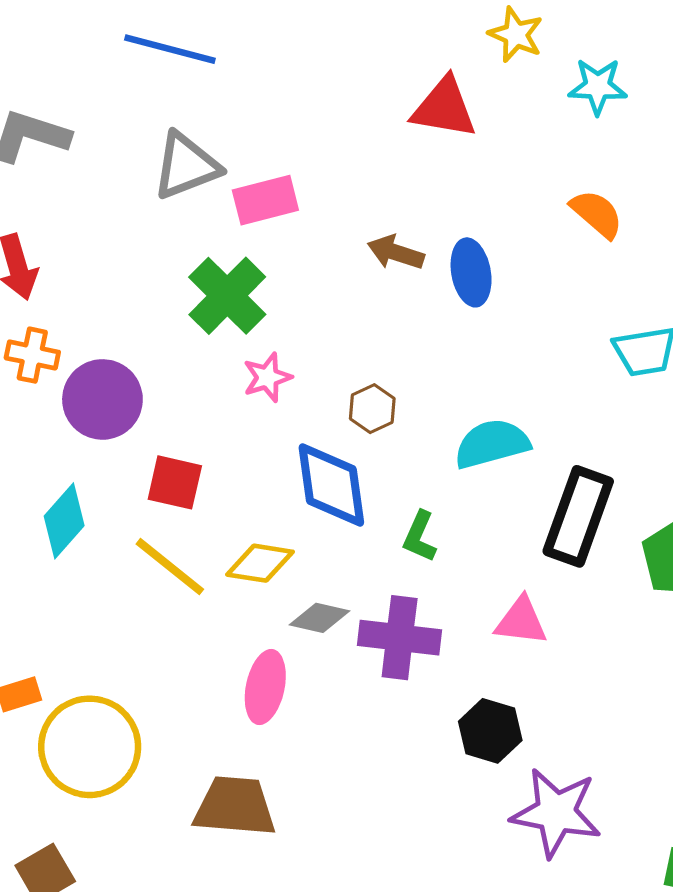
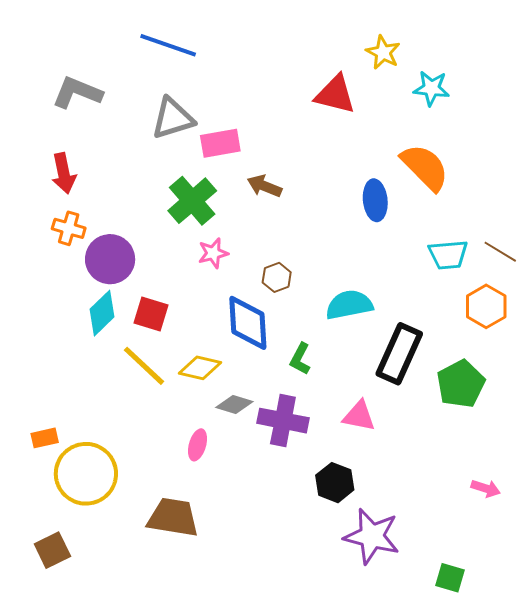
orange semicircle: (597, 214) -> (425, 167), size x1.5
brown arrow: (396, 252) -> (264, 186), moved
blue ellipse: (471, 272) -> (375, 200), moved
cyan diamond: (64, 521) -> (102, 313), moved
pink ellipse: (265, 687) -> (197, 445), size x0.7

